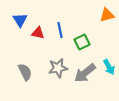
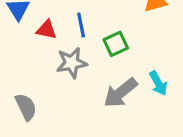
gray star: (58, 68) -> (72, 63), moved
gray semicircle: (25, 72) -> (26, 107), moved

